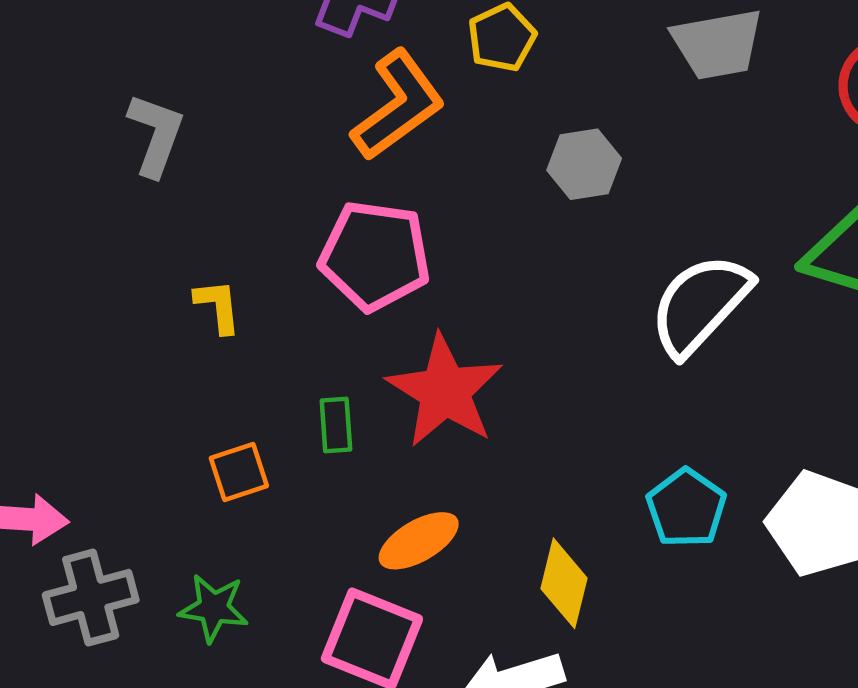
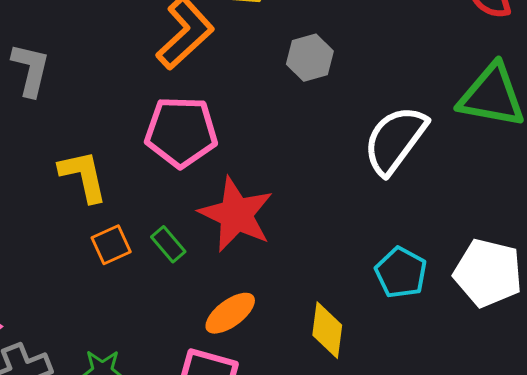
yellow L-shape: (218, 306) -> (83, 176), size x1.5
green rectangle: (336, 425) -> (168, 244), turned -30
orange square: (239, 472) -> (111, 245), moved

